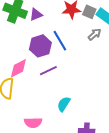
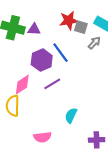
gray square: (89, 12) -> (81, 27), moved
purple triangle: (36, 14) -> (34, 29), turned 32

